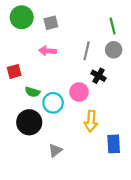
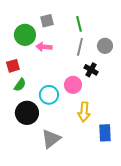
green circle: (22, 17) -> (25, 35), moved
green line: (113, 26) -> (79, 24), moved
green semicircle: (32, 92) -> (20, 85), moved, turned -72
gray triangle: (55, 150) -> (51, 139), size x1.5

